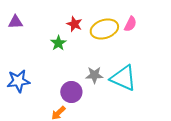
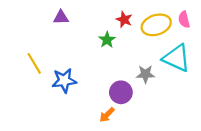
pink semicircle: (130, 24) -> (184, 20), turned 140
cyan triangle: (123, 78) -> (177, 58), moved

